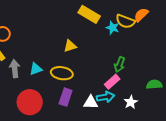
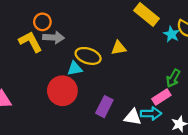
gray arrow: (15, 69) -> (54, 37), moved, turned 90
yellow ellipse: (62, 73) -> (88, 56), moved
red circle: (30, 102) -> (62, 91), moved

